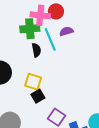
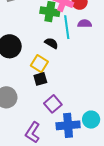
black semicircle: (36, 50) -> (51, 43), moved, turned -64

